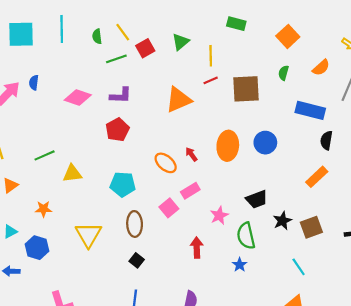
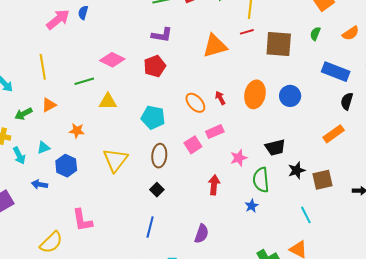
pink diamond: (78, 98) -> (112, 60), moved

